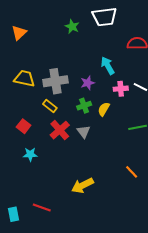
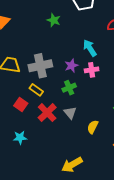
green star: (72, 27) -> (54, 20), moved
pink cross: (121, 89) -> (92, 70), moved
yellow semicircle: (104, 109) -> (93, 127), moved
red square: (24, 126) -> (21, 104), moved

